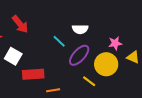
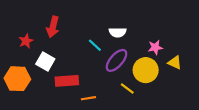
red arrow: (20, 24) -> (53, 27), turned 54

